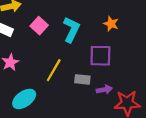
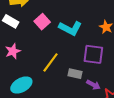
cyan L-shape: (71, 30) -> (70, 28), turned 85
purple arrow: (104, 90) -> (93, 85), turned 32

